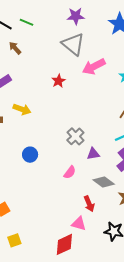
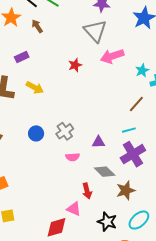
gray cross: (75, 136) -> (65, 131), moved
pink semicircle: (70, 172) -> (73, 157), turned 40

